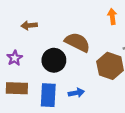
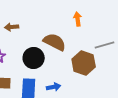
orange arrow: (112, 16) -> (78, 19), moved

